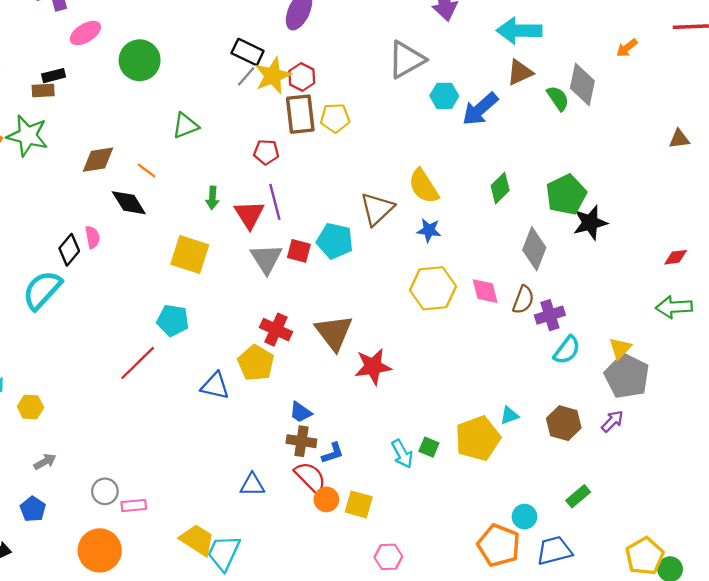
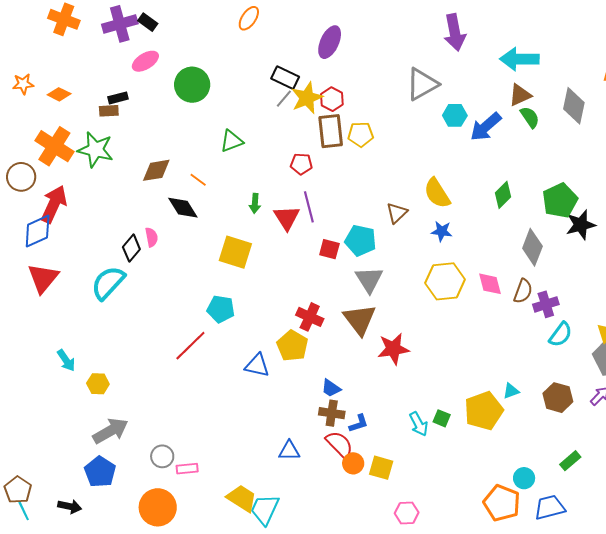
green semicircle: (558, 98) -> (530, 117), moved
brown triangle: (377, 209) -> (397, 213), size x0.7
gray triangle: (266, 259) -> (369, 280), moved
gray arrow: (45, 462) -> (110, 431), size x1.8
blue pentagon: (33, 509) -> (100, 472), size x1.4

